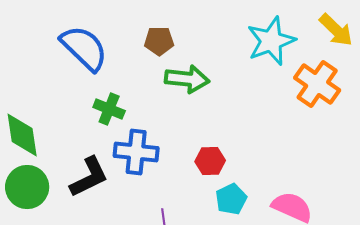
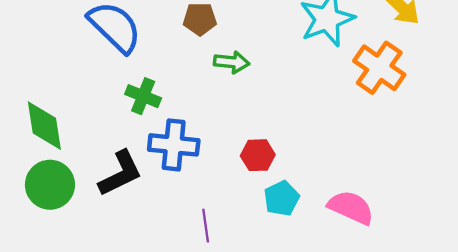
green arrow: (187, 79) -> (232, 62), size x0.7

